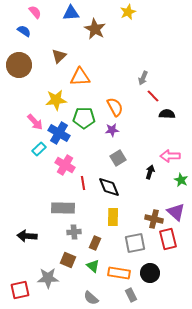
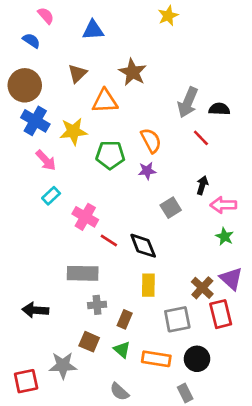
blue triangle: (71, 13) -> (93, 30), moved
brown star: (95, 29) -> (133, 72), moved
gray arrow: (143, 78) -> (188, 102), size x1.6
red line: (153, 96) -> (201, 138), moved
black semicircle: (167, 114) -> (219, 109), moved
blue cross: (59, 133) -> (35, 121), moved
gray square: (118, 158) -> (171, 208), moved
black arrow: (150, 172) -> (202, 185), moved
green star: (181, 180) -> (225, 237), moved
red line: (83, 183) -> (109, 240), turned -48
brown cross: (154, 219) -> (202, 288), turned 30
gray rectangle: (131, 295) -> (185, 393), moved

